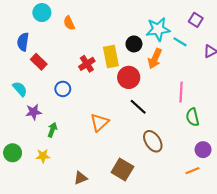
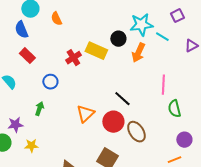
purple square: (196, 20) -> (177, 16), turned 32
blue semicircle: (23, 42) -> (21, 30), moved, turned -30
yellow rectangle: (111, 57) -> (96, 51), turned -55
red circle: (129, 77) -> (113, 122), moved
purple star: (33, 112) -> (15, 125), moved
green arrow: (52, 130) -> (39, 109), moved

